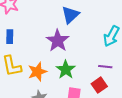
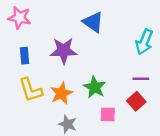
blue triangle: (70, 15) -> (93, 22), turned -36
purple star: (58, 41) -> (64, 51), moved, turned -30

